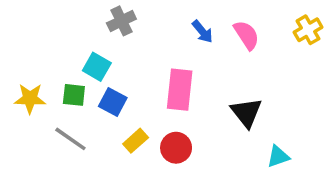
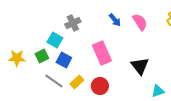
gray cross: (121, 21) -> (73, 23), moved
pink rectangle: (180, 90) -> (102, 53), turned -30
green square: (74, 95) -> (42, 56), turned -32
gray line: (70, 139) -> (54, 81), moved

